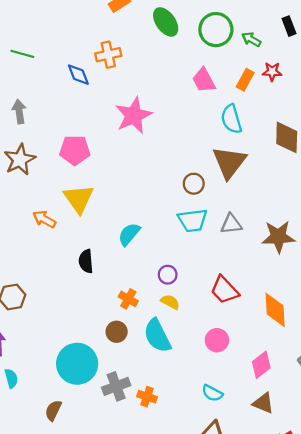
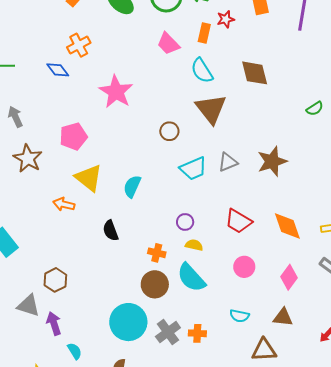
brown circle: (194, 184) -> (169, 131), moved
cyan semicircle: (129, 234) -> (132, 186), moved
brown circle: (117, 332) -> (155, 284), size x1.4
cyan semicircle: (212, 393) -> (239, 316), moved
brown triangle: (263, 403) -> (283, 317), moved

